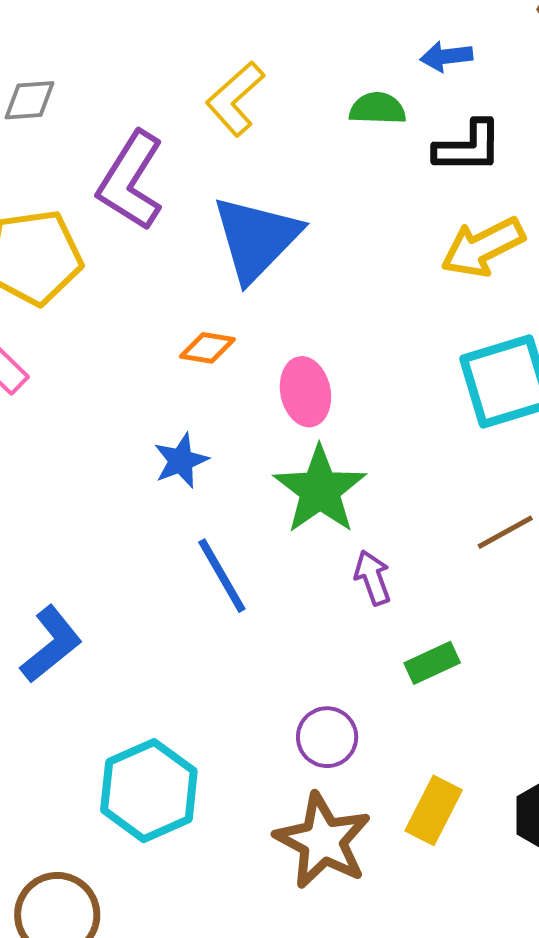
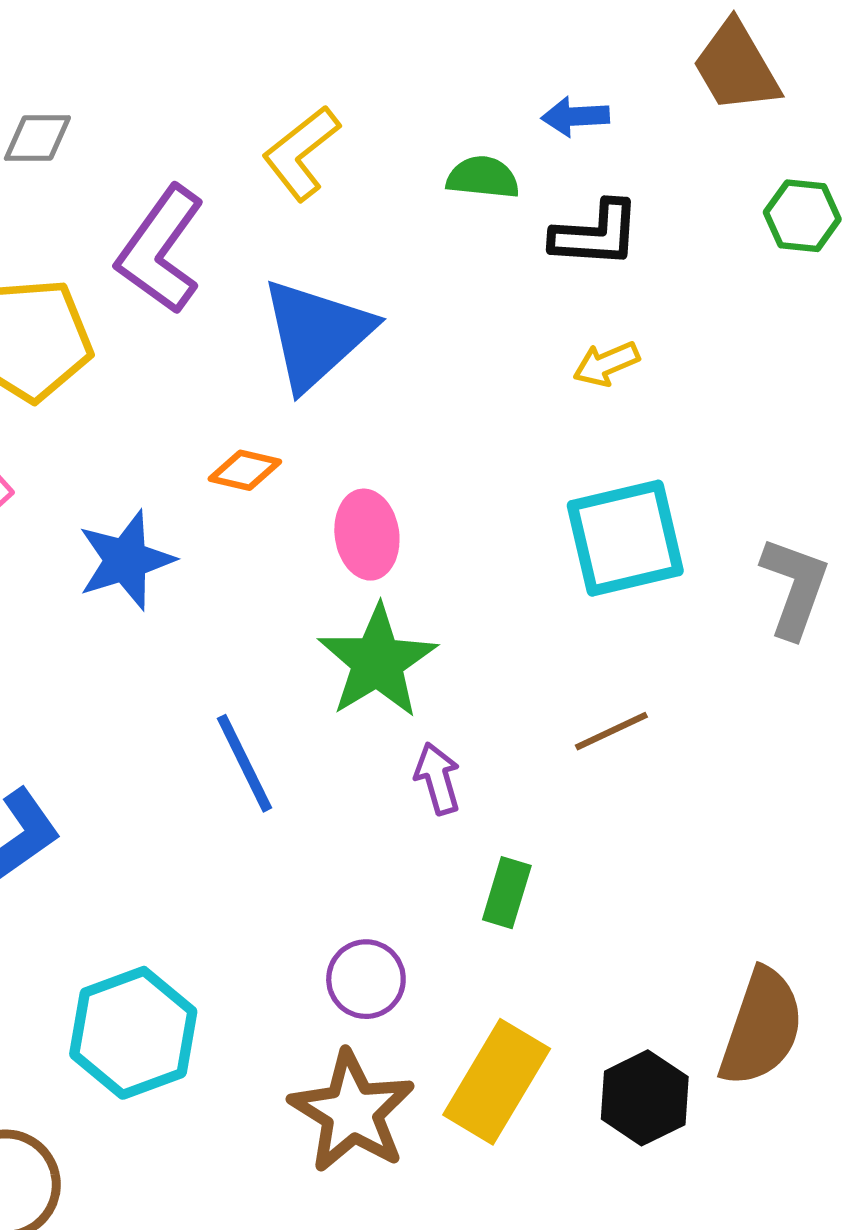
yellow arrow: (483, 247) -> (606, 364), size x0.6
blue star: (181, 461) -> (126, 560), moved, size x1.4
green rectangle: (432, 663) -> (507, 893), turned -52
yellow rectangle: (434, 810) -> (497, 1082), size x1.4

